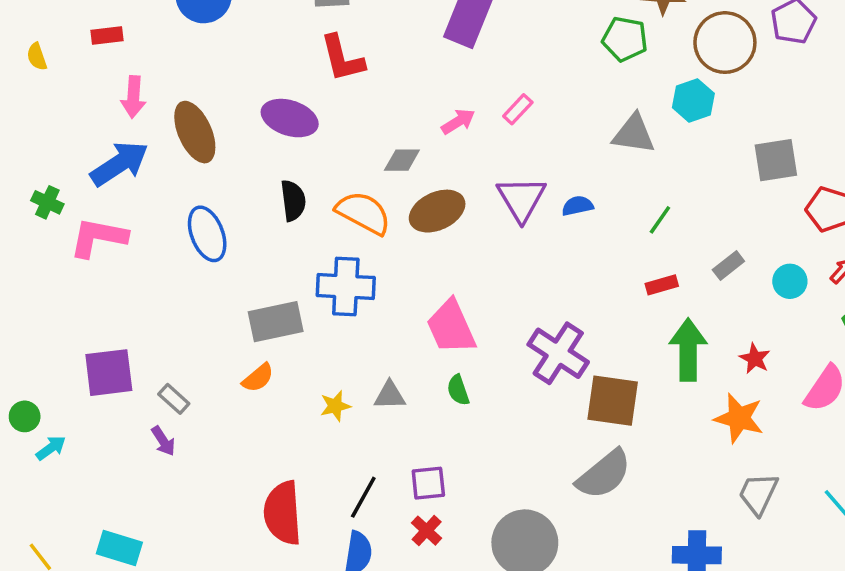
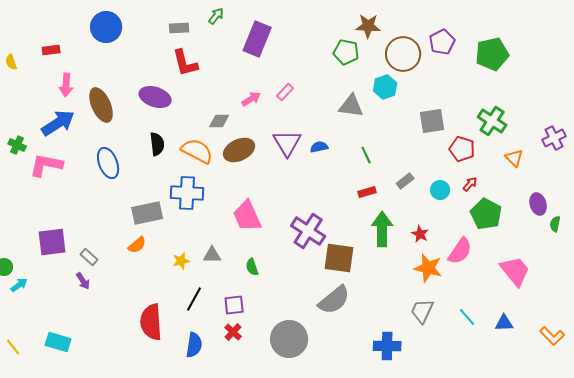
green line: (660, 220) -> (366, 155), turned -60
green semicircle: (458, 390) -> (252, 267), moved
orange star: (739, 418) -> (428, 268), moved
black line: (363, 497) -> (194, 299), moved

